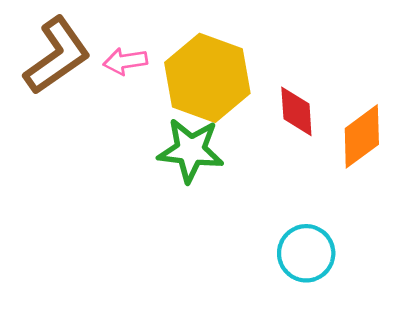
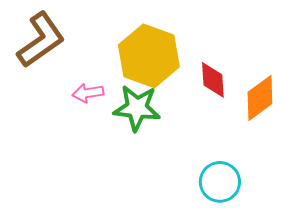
pink arrow: (125, 61) -> (88, 93), moved

